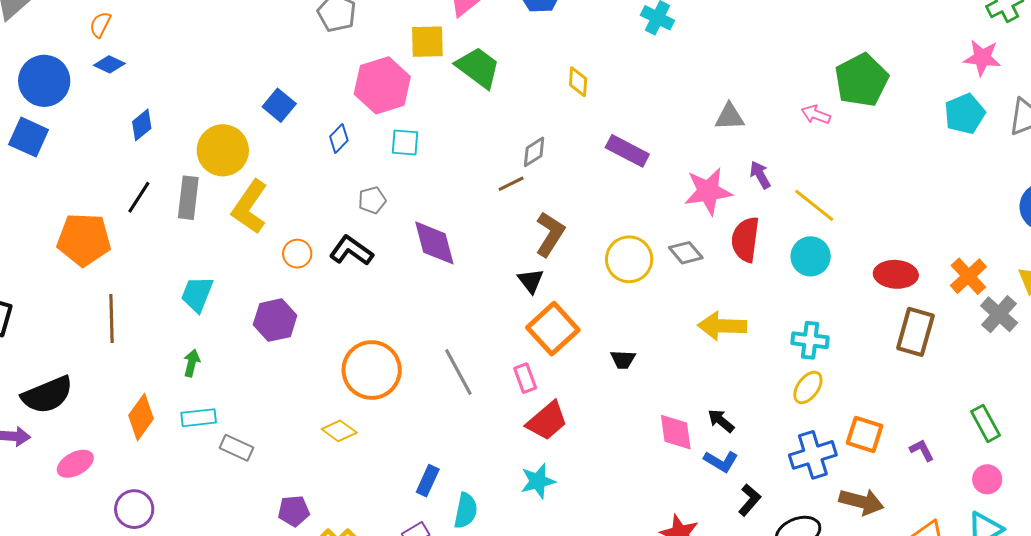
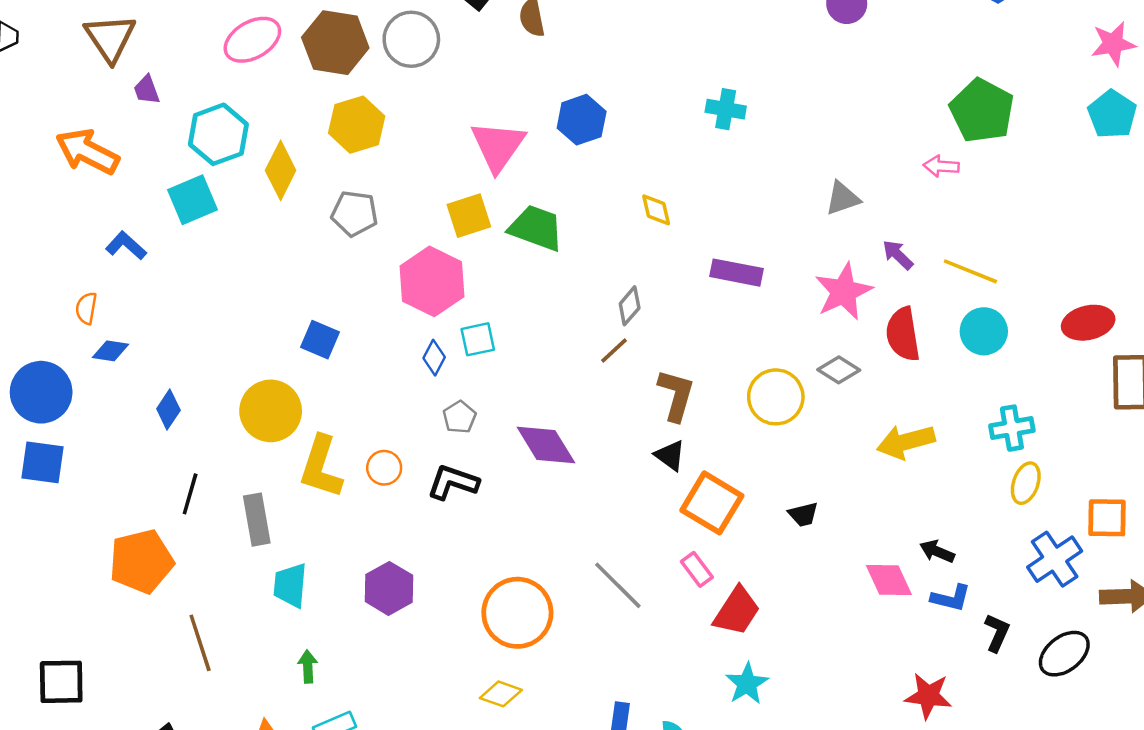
blue diamond: (339, 139) -> (434, 358), moved
gray rectangle: (188, 198) -> (257, 520), moved
orange circle: (297, 254) -> (384, 468), moved

